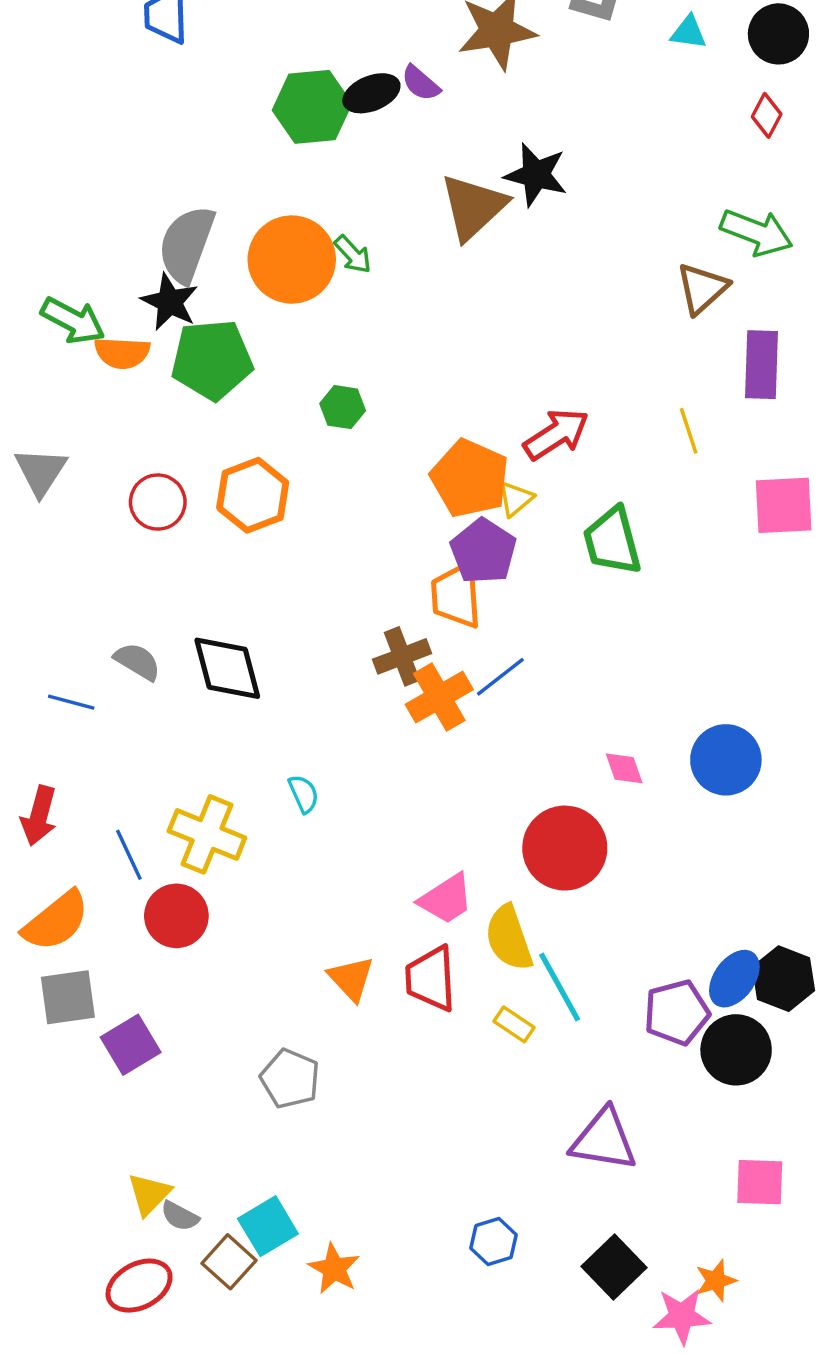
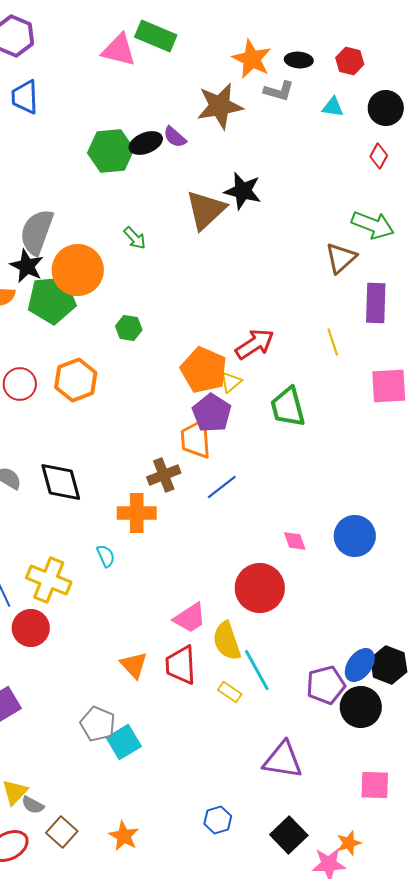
orange circle: (292, 260) -> (78, 270), moved
orange cross: (439, 697) -> (137, 513), moved, turned 30
cyan square: (268, 1226) -> (124, 742), moved

